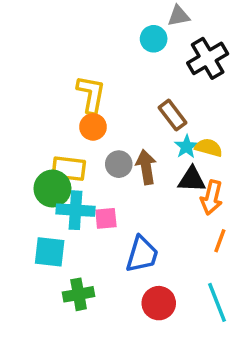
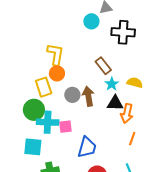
black cross: (208, 58) -> (123, 32), turned 35
yellow semicircle: (209, 148) -> (135, 83), moved
yellow rectangle: (69, 169) -> (44, 87), moved, turned 66

